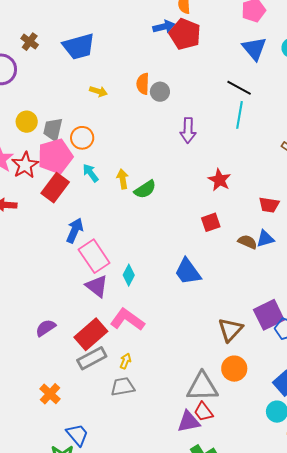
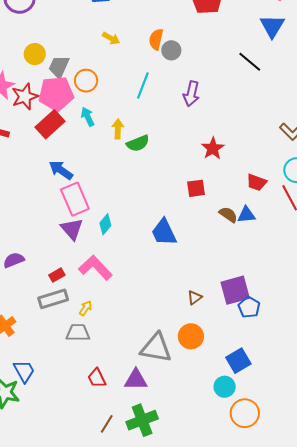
cyan line: (240, 115) -> (143, 85), moved
blue arrow: (75, 230) -> (61, 170), turned -90
brown triangle: (230, 330) -> (195, 297), size x0.6
red rectangle: (91, 334) -> (57, 275), size x0.5
red trapezoid: (203, 412) -> (97, 378), moved

